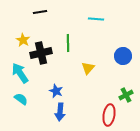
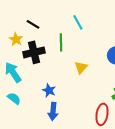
black line: (40, 12) -> (33, 24), moved, turned 40
cyan line: (96, 19) -> (78, 22), moved, turned 56

